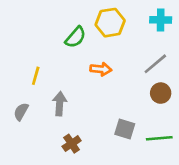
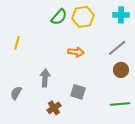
green semicircle: (76, 37) -> (59, 17), moved
yellow line: (36, 76) -> (17, 43), moved
gray semicircle: (21, 112) -> (16, 93), moved
gray square: (125, 129) -> (78, 92), moved

